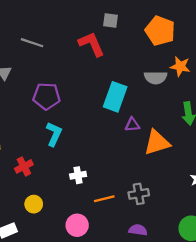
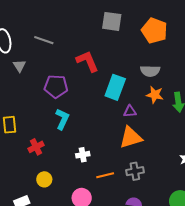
gray square: (111, 21) -> (112, 21), size x1.5
red L-shape: (91, 44) -> (87, 61), moved
orange star: (180, 66) -> (155, 95), moved
orange triangle: (157, 143) -> (131, 137), moved

